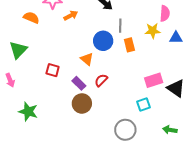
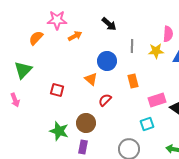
orange semicircle: (31, 18) -> (36, 38), turned -70
gray line: (120, 26) -> (132, 46), moved
orange rectangle: (129, 45) -> (133, 81), moved
purple rectangle: (79, 83) -> (83, 147), moved, turned 56
green star: (28, 112) -> (59, 131), moved

